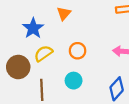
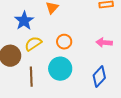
cyan circle: (74, 81) -> (60, 69), size x1.5

